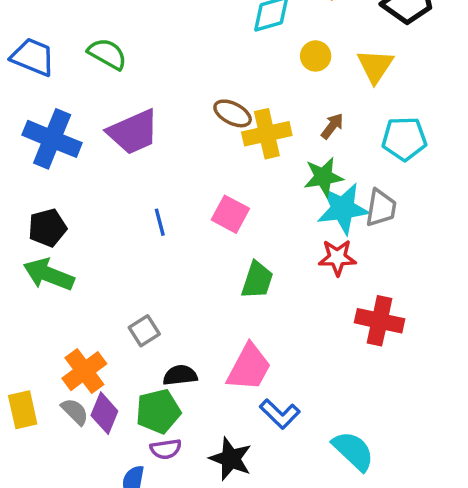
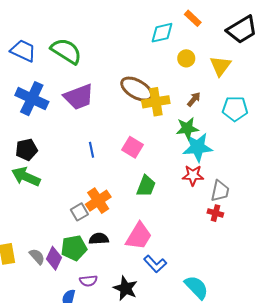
green semicircle: (107, 54) -> (66, 51), size x1.4
brown ellipse: (233, 113) -> (137, 89), size x1.5
gray trapezoid: (381, 208) -> (220, 191), moved
red cross: (380, 321) -> (215, 213), size x0.6
orange cross: (84, 371) -> (98, 201), moved
green pentagon: (158, 411) -> (74, 248), moved

